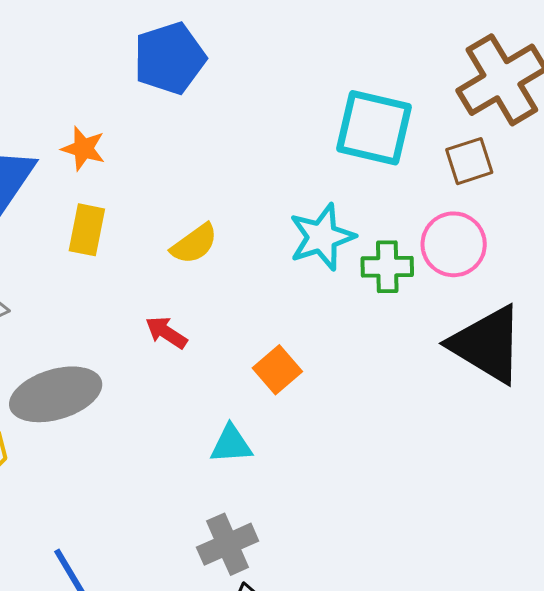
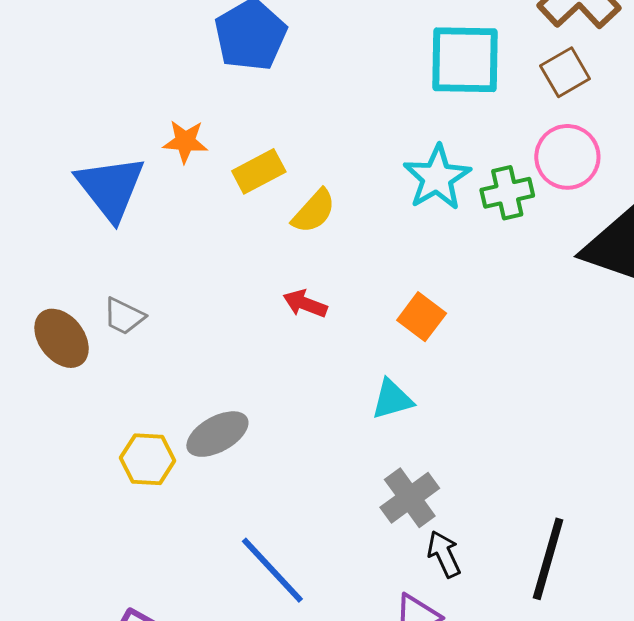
yellow rectangle: (87, 230) -> (259, 171), moved, turned 63
gray ellipse: (56, 394) -> (217, 434), moved, size x0.7

